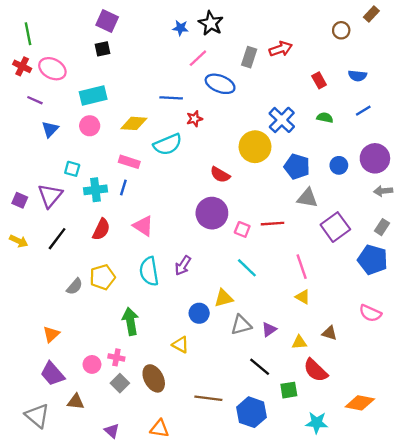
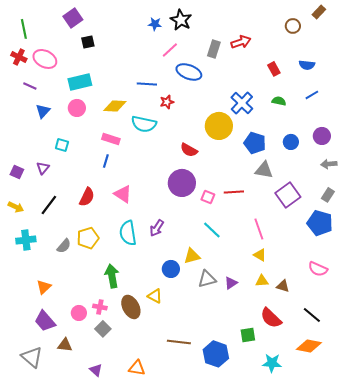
purple square: (107, 21) -> (73, 18), moved, turned 30
cyan semicircle: (168, 144) -> (144, 124), turned 35
purple circle: (375, 158) -> (322, 136), size x0.7
cyan cross: (95, 190) -> (26, 240), moved
purple triangle: (50, 196) -> (43, 168), size x0.6
yellow triangle: (299, 342) -> (262, 281), moved
black line: (260, 367) -> (312, 315), moved
brown ellipse: (154, 378) -> (131, 307), moved

